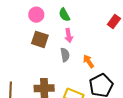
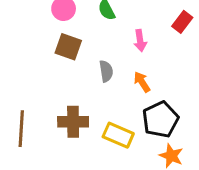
pink arrow: (69, 36) -> (140, 41), moved

